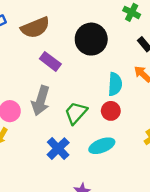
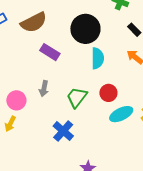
cyan semicircle: (115, 84) -> (98, 58), moved
gray arrow: (41, 101) -> (44, 89), size x0.6
cyan ellipse: (102, 146) -> (121, 114), moved

